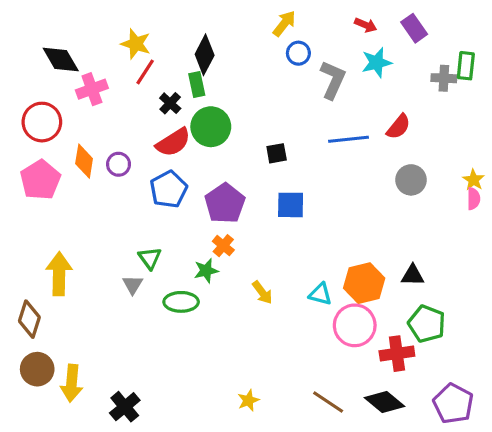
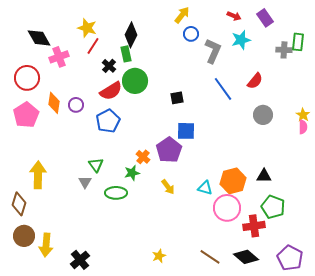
blue line: (348, 139) -> (223, 89), turned 60
purple pentagon: (225, 203) -> (169, 150), moved

